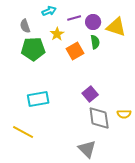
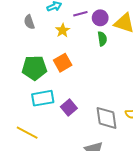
green pentagon: (33, 49) -> (34, 68), moved
orange square: (75, 51) -> (63, 63), moved
purple square: (90, 94) -> (69, 108), moved

